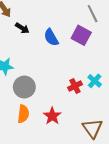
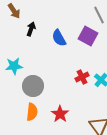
black arrow: (22, 28) -> (31, 29), turned -104
red cross: (75, 86) -> (82, 77), moved

